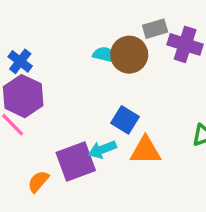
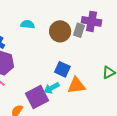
gray rectangle: (155, 29) -> (79, 30), moved, turned -48
cyan semicircle: (105, 55) -> (28, 24), moved

